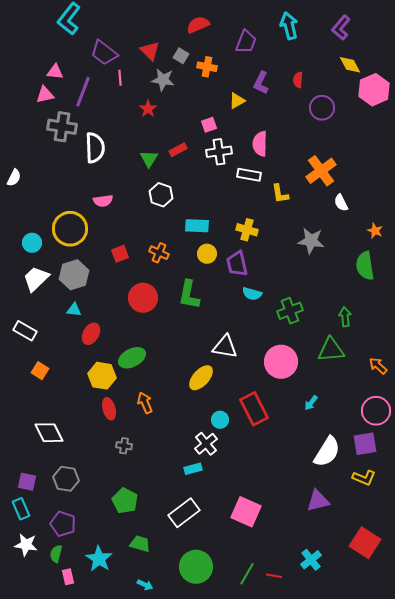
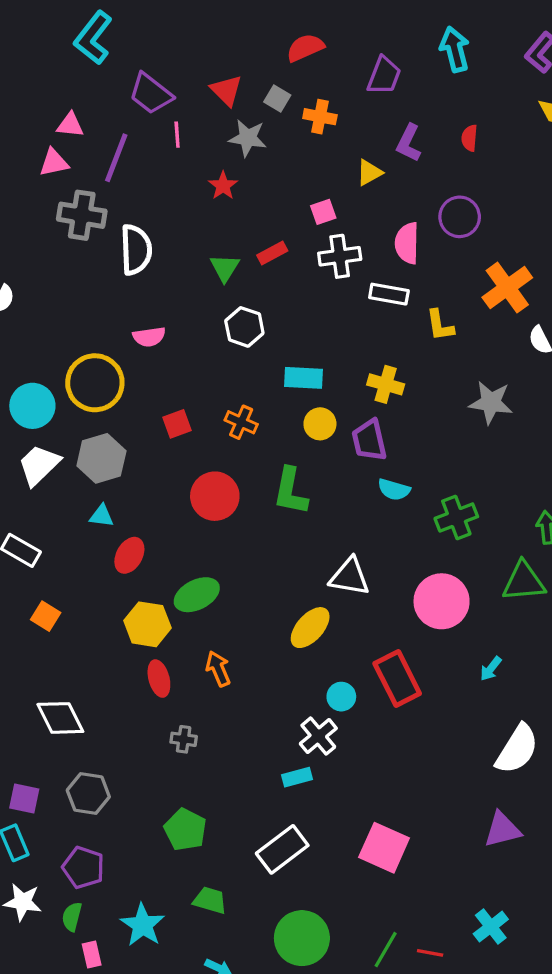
purple circle: (322, 108) -> (460, 217), moved
cyan circle: (32, 243) -> (32, 406), size x1.4

